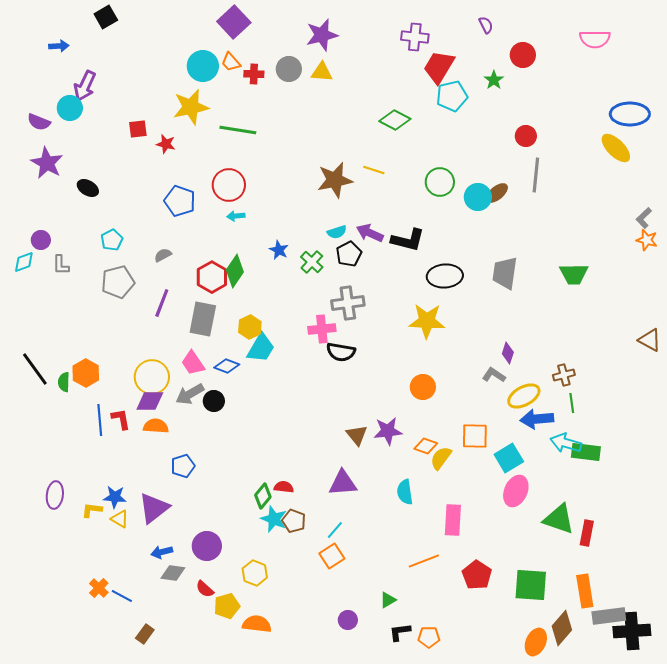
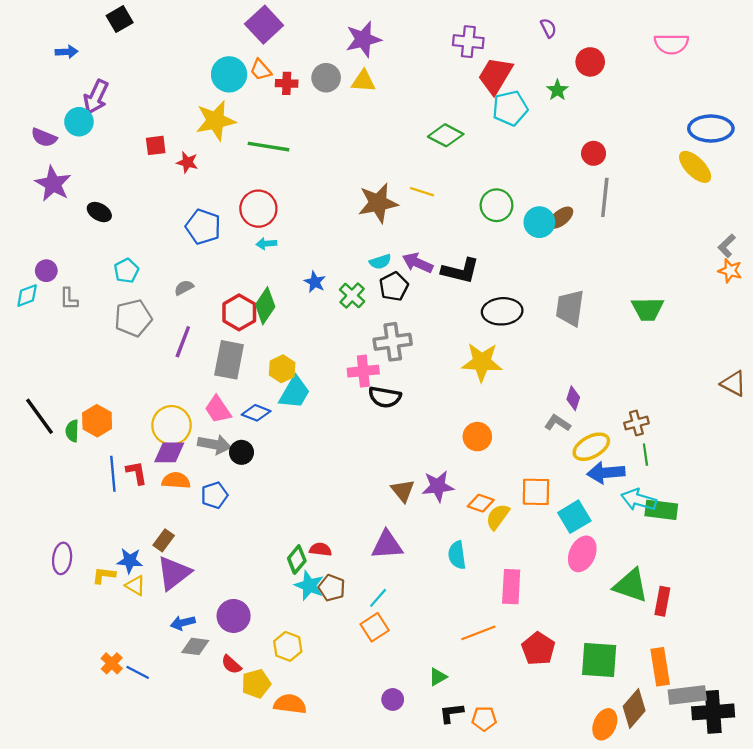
gray arrow: (190, 394) -> (214, 444), turned -140
blue pentagon: (183, 466) -> (214, 495), moved
brown rectangle: (145, 634) -> (164, 540), moved

